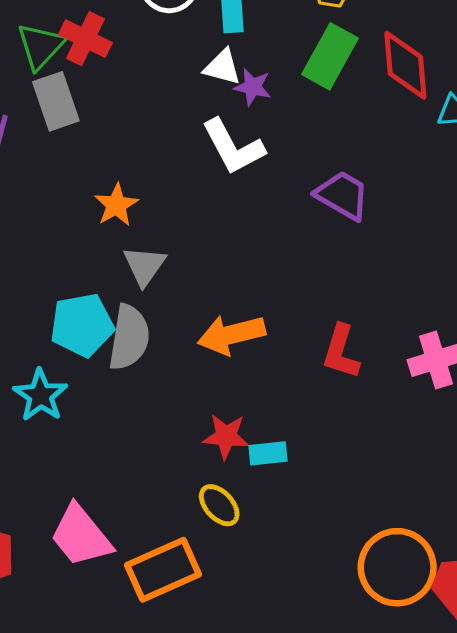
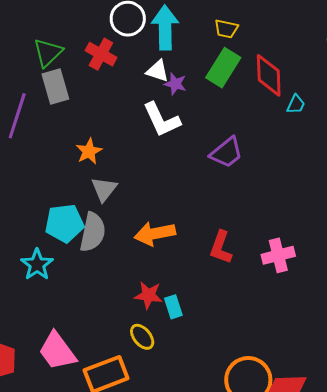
red cross: (85, 39) -> (101, 54), moved
purple trapezoid: (342, 195) -> (227, 152), turned 108
cyan rectangle: (268, 453) -> (173, 307), turned 75

